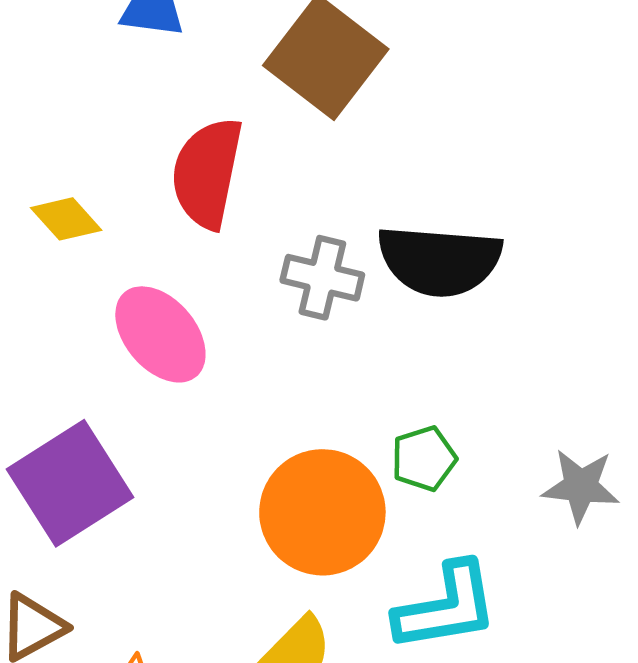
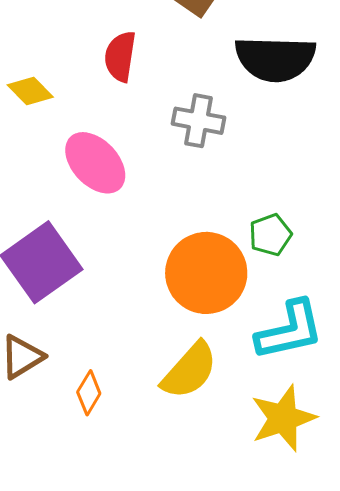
red semicircle: (207, 173) -> (120, 56), size x0.7
black semicircle: (439, 261) -> (275, 59), moved

